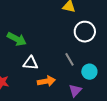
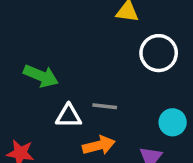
gray line: (70, 59) -> (105, 106), moved, turned -48

